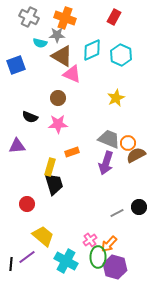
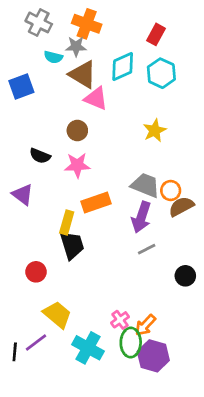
red rectangle: (114, 17) -> (156, 34), moved
purple triangle: (17, 146) -> (23, 194), turned 42
orange rectangle: (72, 152) -> (96, 203), size x1.5
gray line: (117, 213) -> (147, 249), moved

